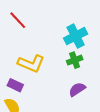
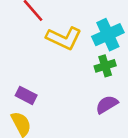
yellow L-shape: (31, 63) -> (64, 38), moved

